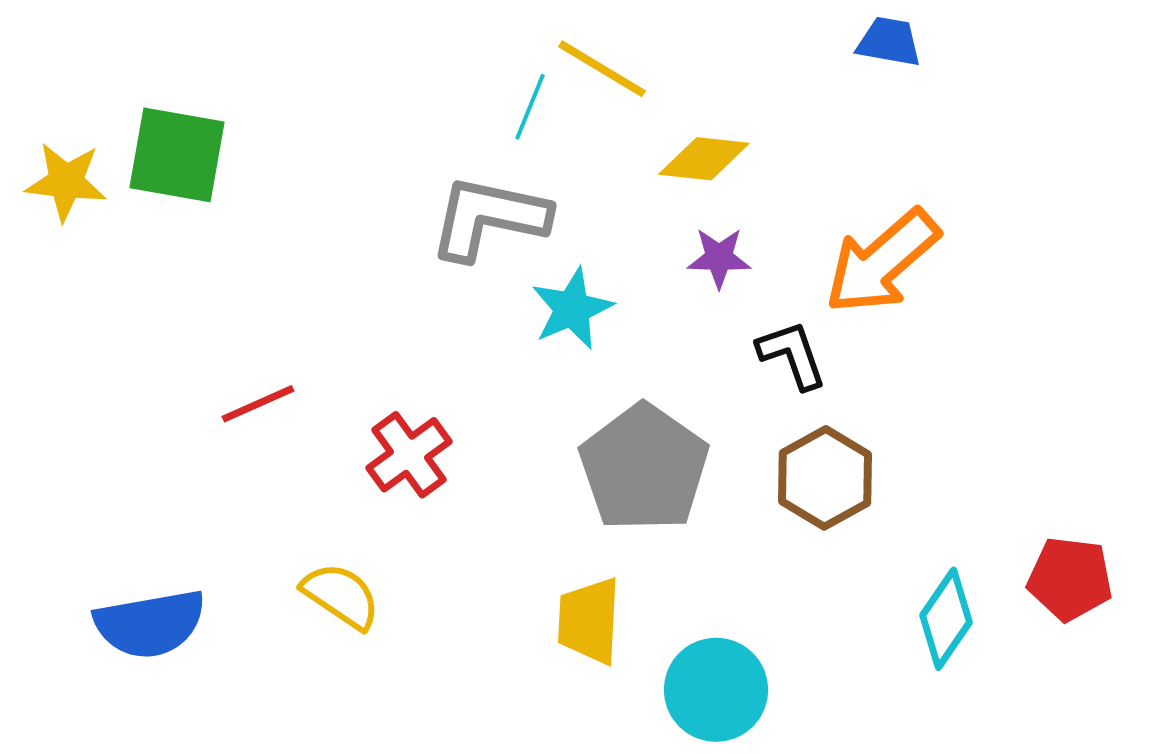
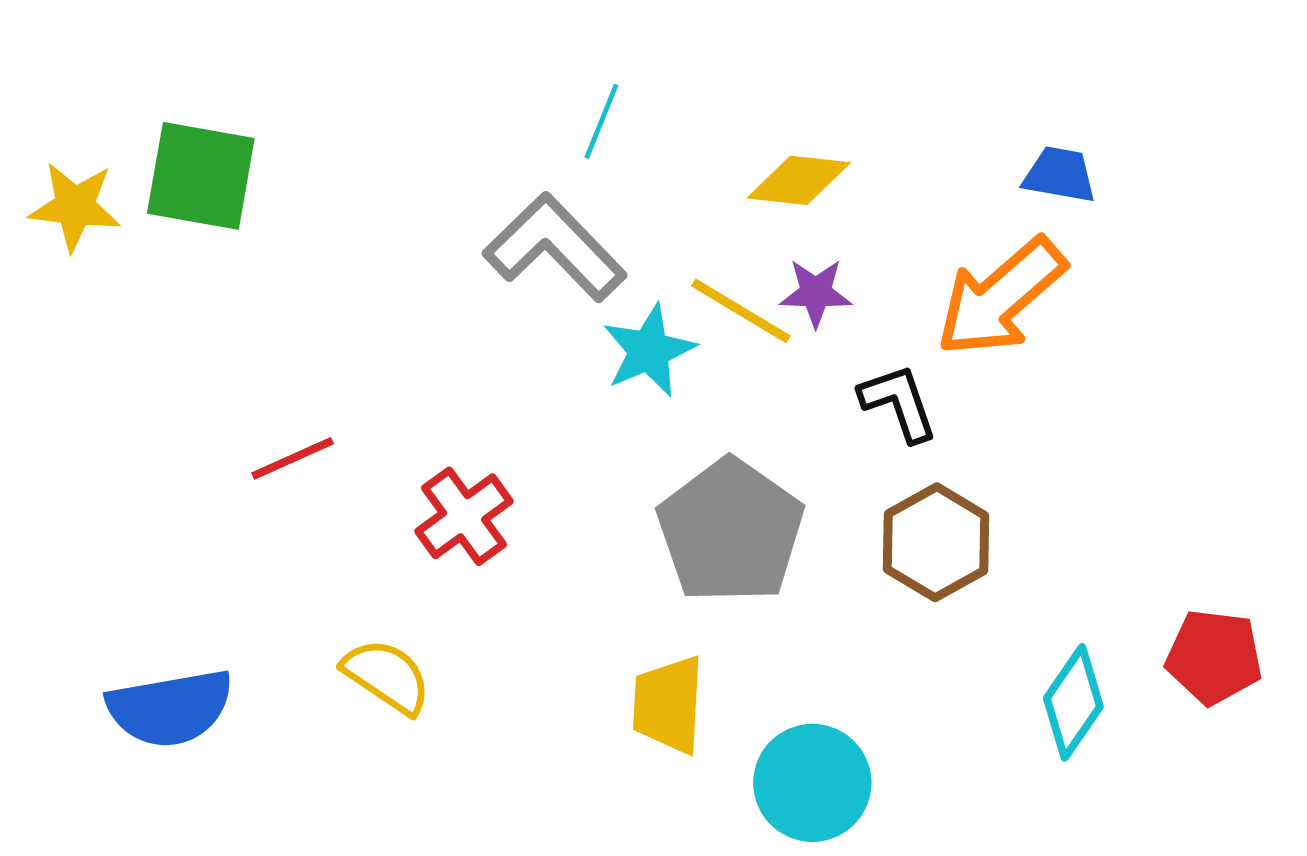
blue trapezoid: (889, 42) -> (1060, 175), moved
yellow line: (602, 69) -> (741, 311), moved
gray L-shape: (489, 218) -> (555, 247), turned 34

